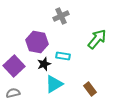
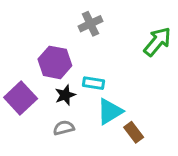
green arrow: (97, 39) -> (157, 42), moved
cyan triangle: (54, 84) -> (110, 111), moved
gray semicircle: (13, 93) -> (64, 128), moved

